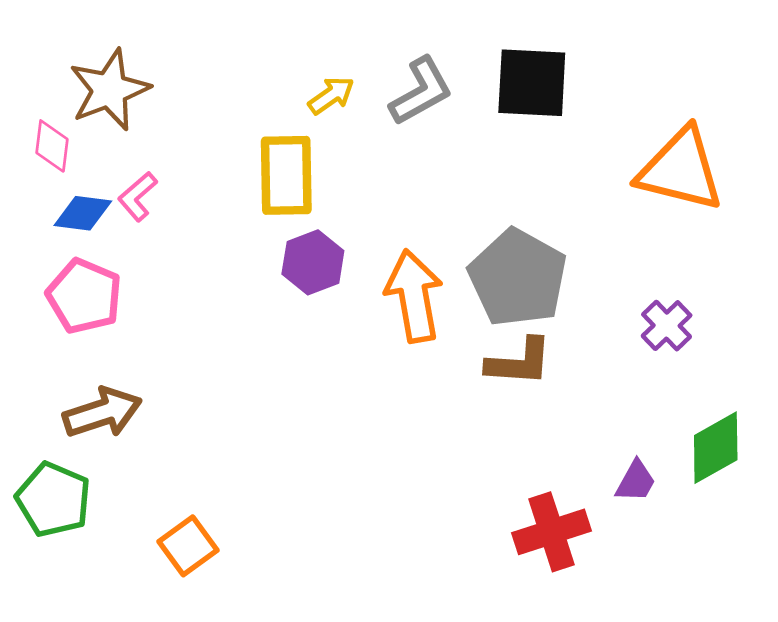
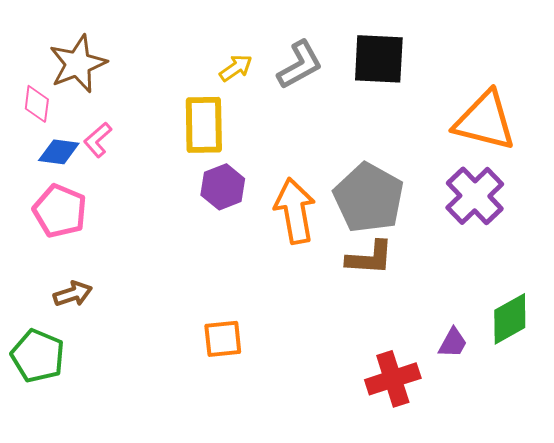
purple cross: (667, 326) -> (475, 196), moved, size x1.6
brown arrow: (102, 413) -> (73, 294), size x0.7
orange square: (188, 546) -> (223, 339), moved, turned 30

